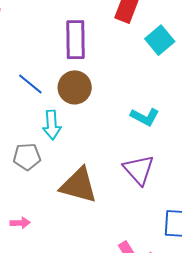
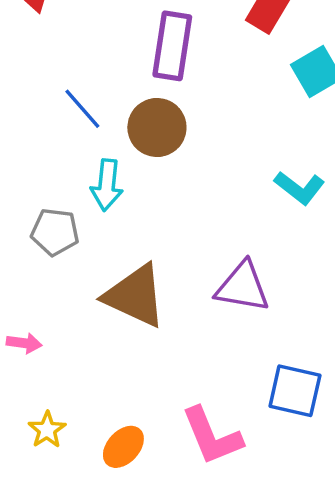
cyan L-shape: (145, 117) -> (299, 188), moved
purple triangle: (139, 170) -> (243, 287), turned -48

